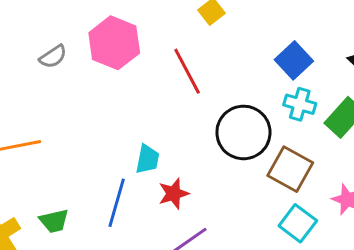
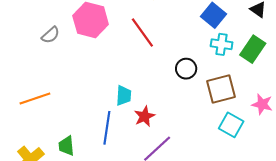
black circle: (243, 132) -> (186, 69), size x0.6
brown square: (290, 169) -> (221, 89), turned -36
green trapezoid: (54, 221) -> (66, 146), turned 105

